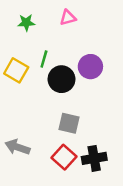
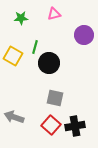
purple circle: (90, 67) -> (84, 35), moved

